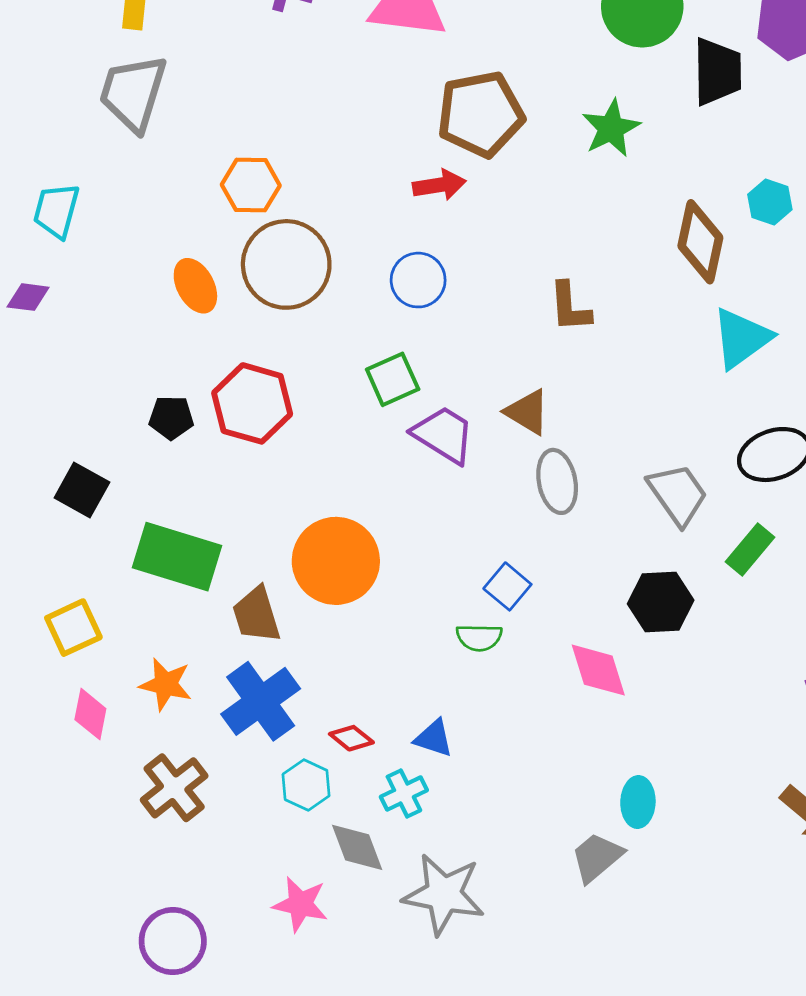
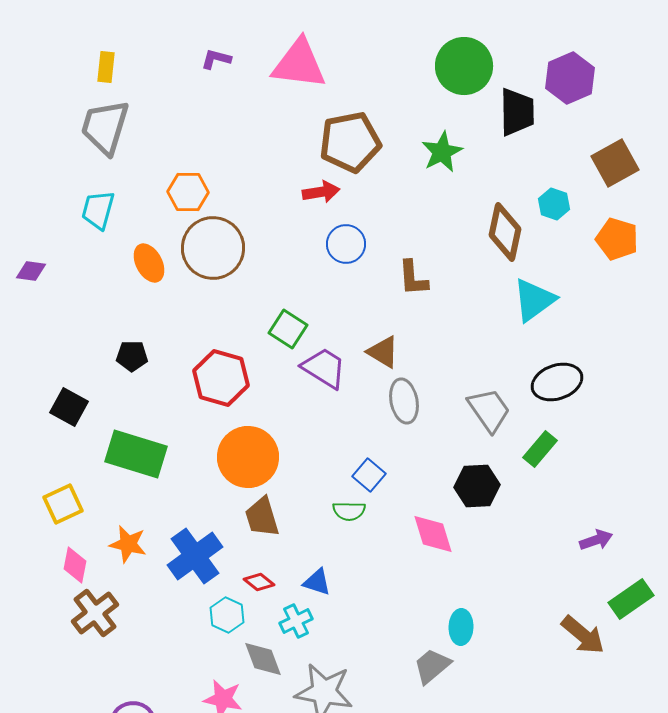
cyan trapezoid: (56, 211) -> (98, 210), moved
blue circle: (418, 280) -> (346, 244), moved
green square: (393, 379) -> (288, 329), turned -33
red hexagon: (252, 403) -> (221, 378), moved
brown trapezoid: (256, 615) -> (262, 517), moved
brown cross: (174, 788) -> (95, 613), moved

